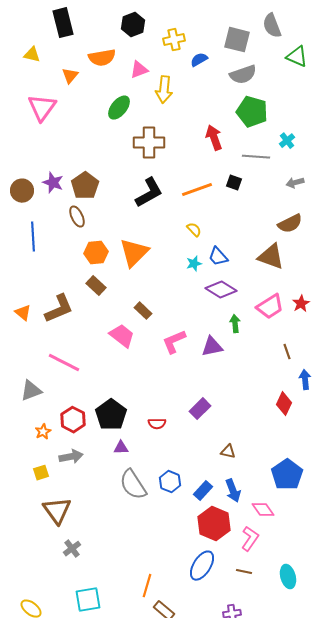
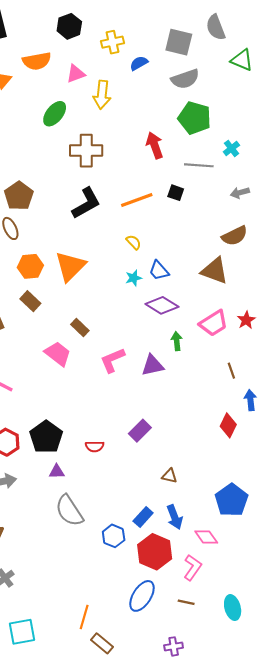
blue hexagon: (170, 482) -> (114, 536), moved

